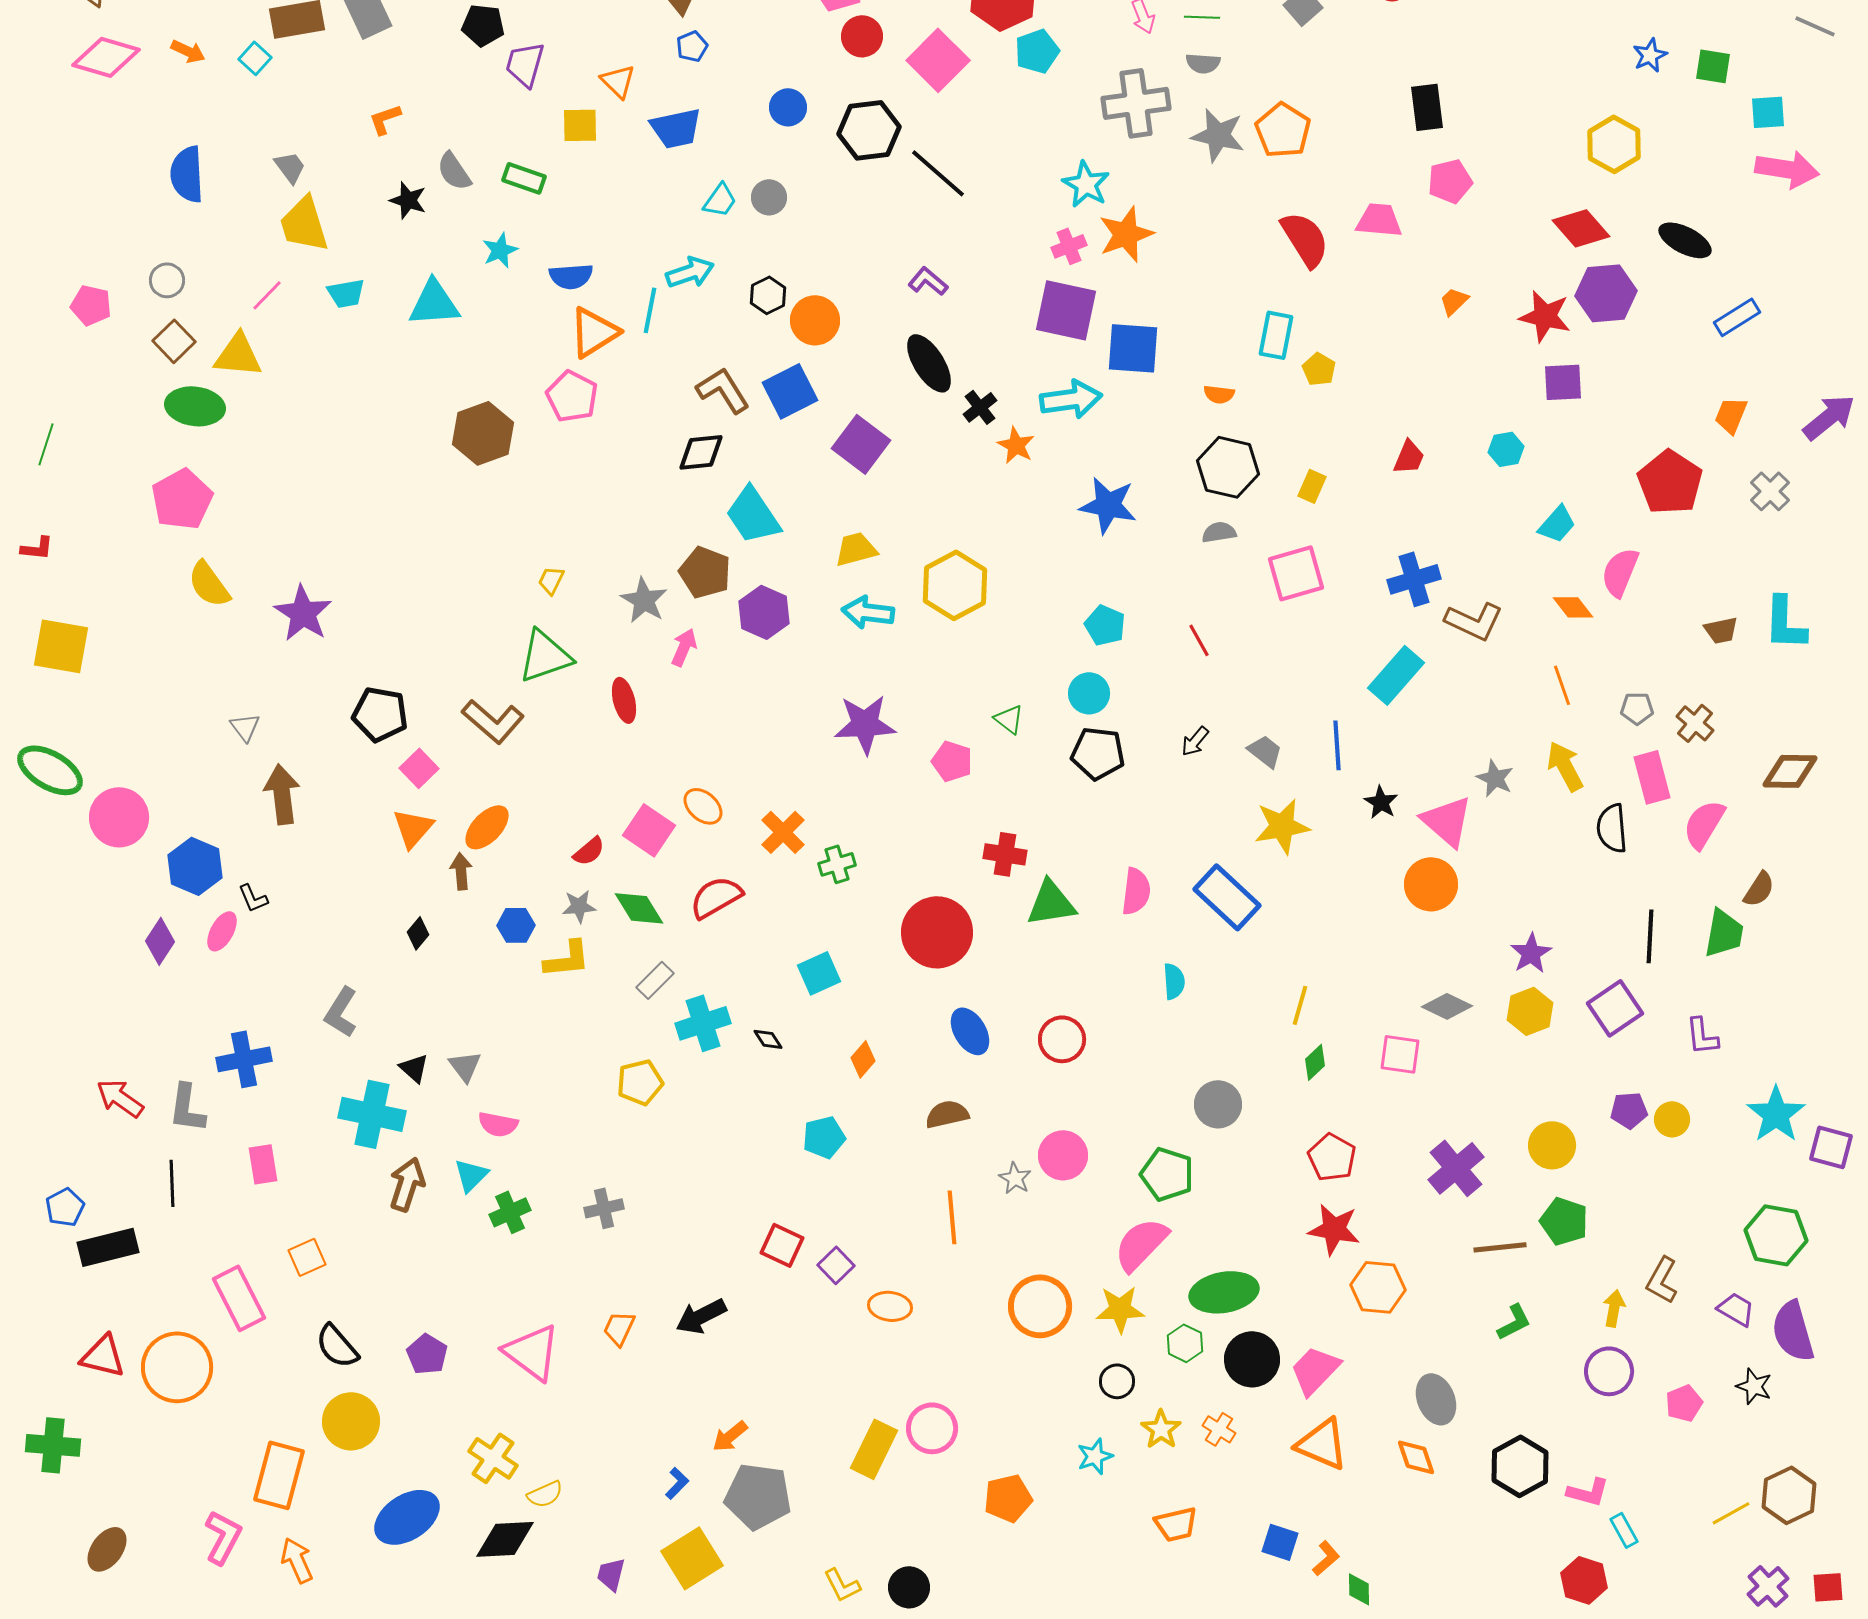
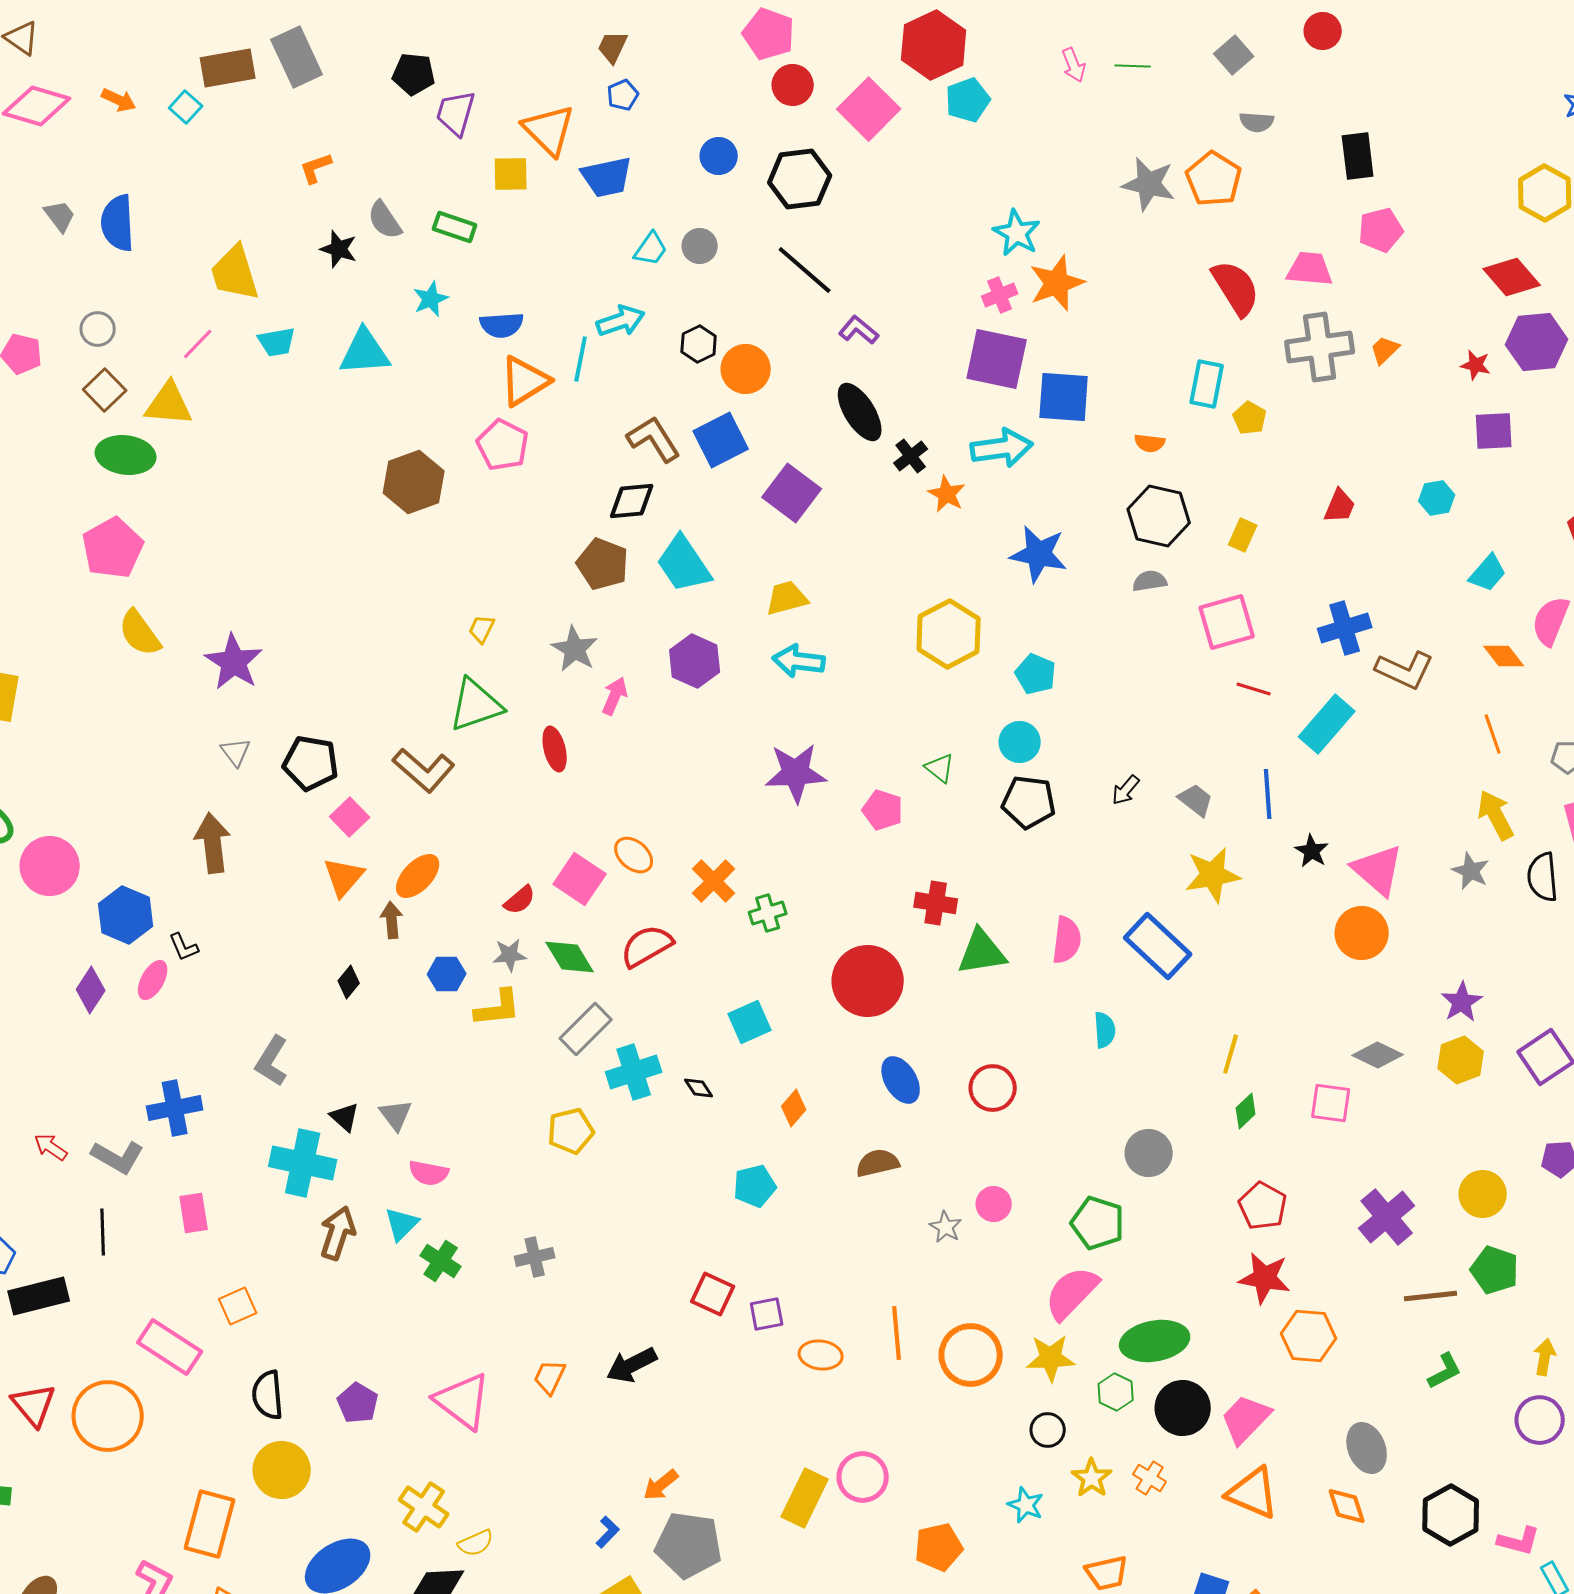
gray semicircle: (1203, 63) -> (1257, 122), moved
orange triangle: (618, 81) -> (549, 130), size x1.5
gray cross: (1136, 103) -> (1320, 347), moved
gray trapezoid: (290, 167) -> (60, 216), moved
black line: (938, 173) -> (805, 270), moved
red star: (1545, 316) -> (1476, 365), size x0.6
brown pentagon: (705, 572) -> (603, 564), moved
yellow hexagon: (955, 585) -> (949, 634), moved
red line: (1199, 640) -> (1254, 689), moved, turned -44
gray triangle: (245, 727) -> (236, 752), moved
gray star: (1495, 778) -> (1471, 871), moved
gray rectangle: (655, 980) -> (586, 1029), size x1.4
red arrow: (120, 1098) -> (51, 1147), size x0.7
gray L-shape: (187, 1108) -> (118, 1157), turned -68
pink circle: (1063, 1155) -> (994, 1204), size x0.7
green cross: (510, 1212) -> (441, 1261), turned -33
orange line: (952, 1217) -> (897, 1333), moved
purple square: (836, 1265) -> (767, 1314), turned 33
pink rectangle: (239, 1298) -> (170, 1347), turned -30
black semicircle: (337, 1346) -> (268, 1395), turned 36
red triangle: (103, 1356) -> (34, 1405), turned 36
cyan star: (1095, 1456) -> (1026, 1505), turned -30

